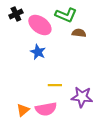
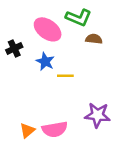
black cross: (16, 14) -> (14, 48), moved
yellow line: (55, 85) -> (65, 76), moved

